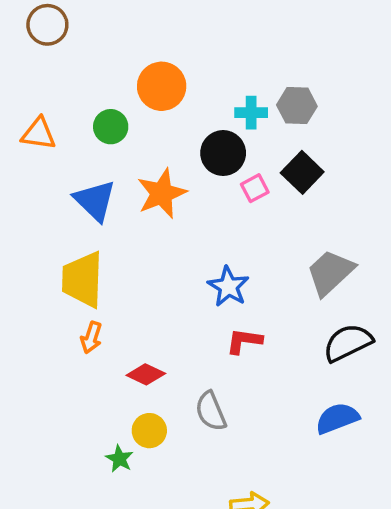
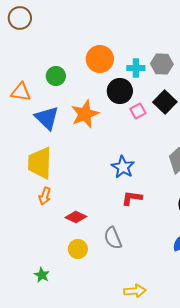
orange circle: (162, 86) -> (100, 59), moved
orange triangle: (39, 134) -> (21, 92), moved
green star: (119, 459) -> (42, 275), moved

